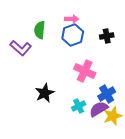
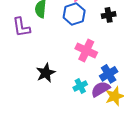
purple L-shape: (21, 48) -> (21, 27), turned 40

